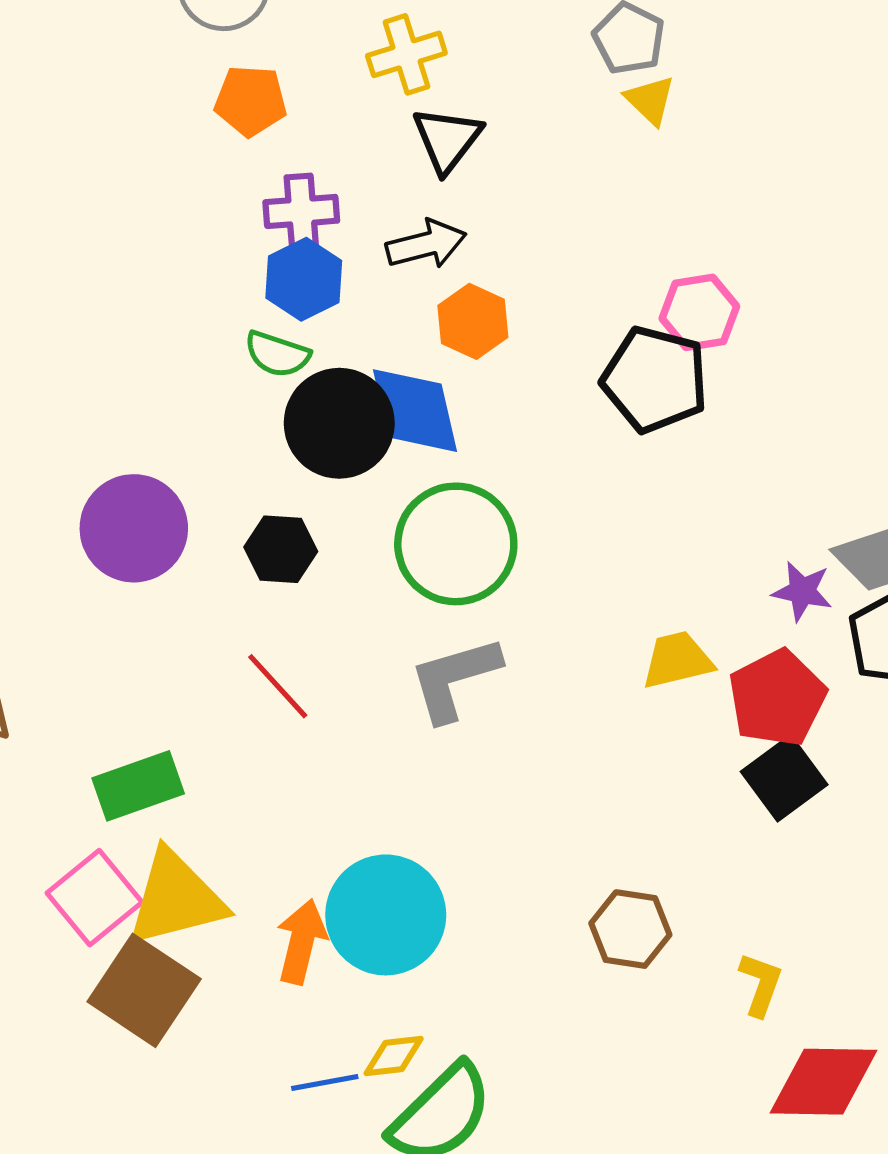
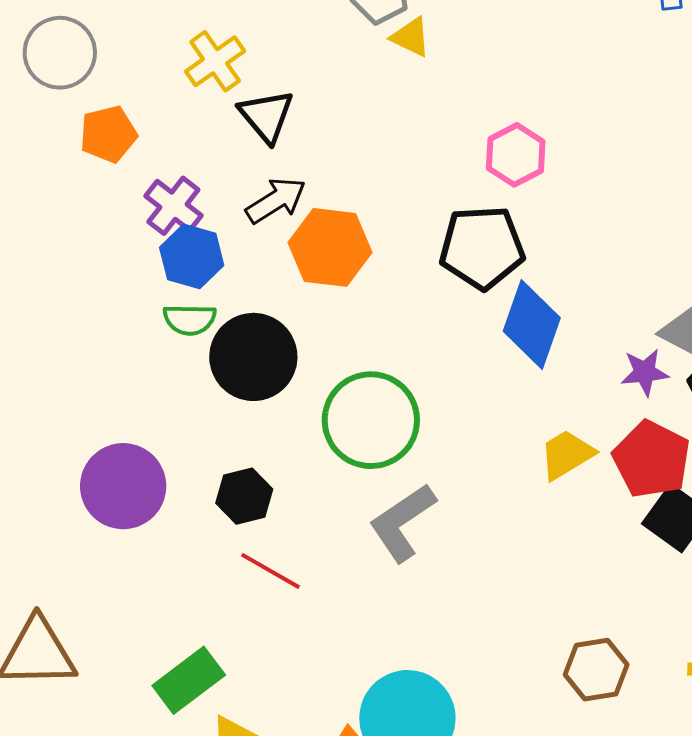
purple cross: (301, 211) -> (173, 206), turned -30
pink hexagon: (699, 312) -> (516, 155), moved
orange hexagon: (473, 321) -> (330, 247), size x1.4
blue diamond: (415, 411) -> (532, 325), moved, turned 50
black hexagon: (281, 549) -> (244, 496), moved

